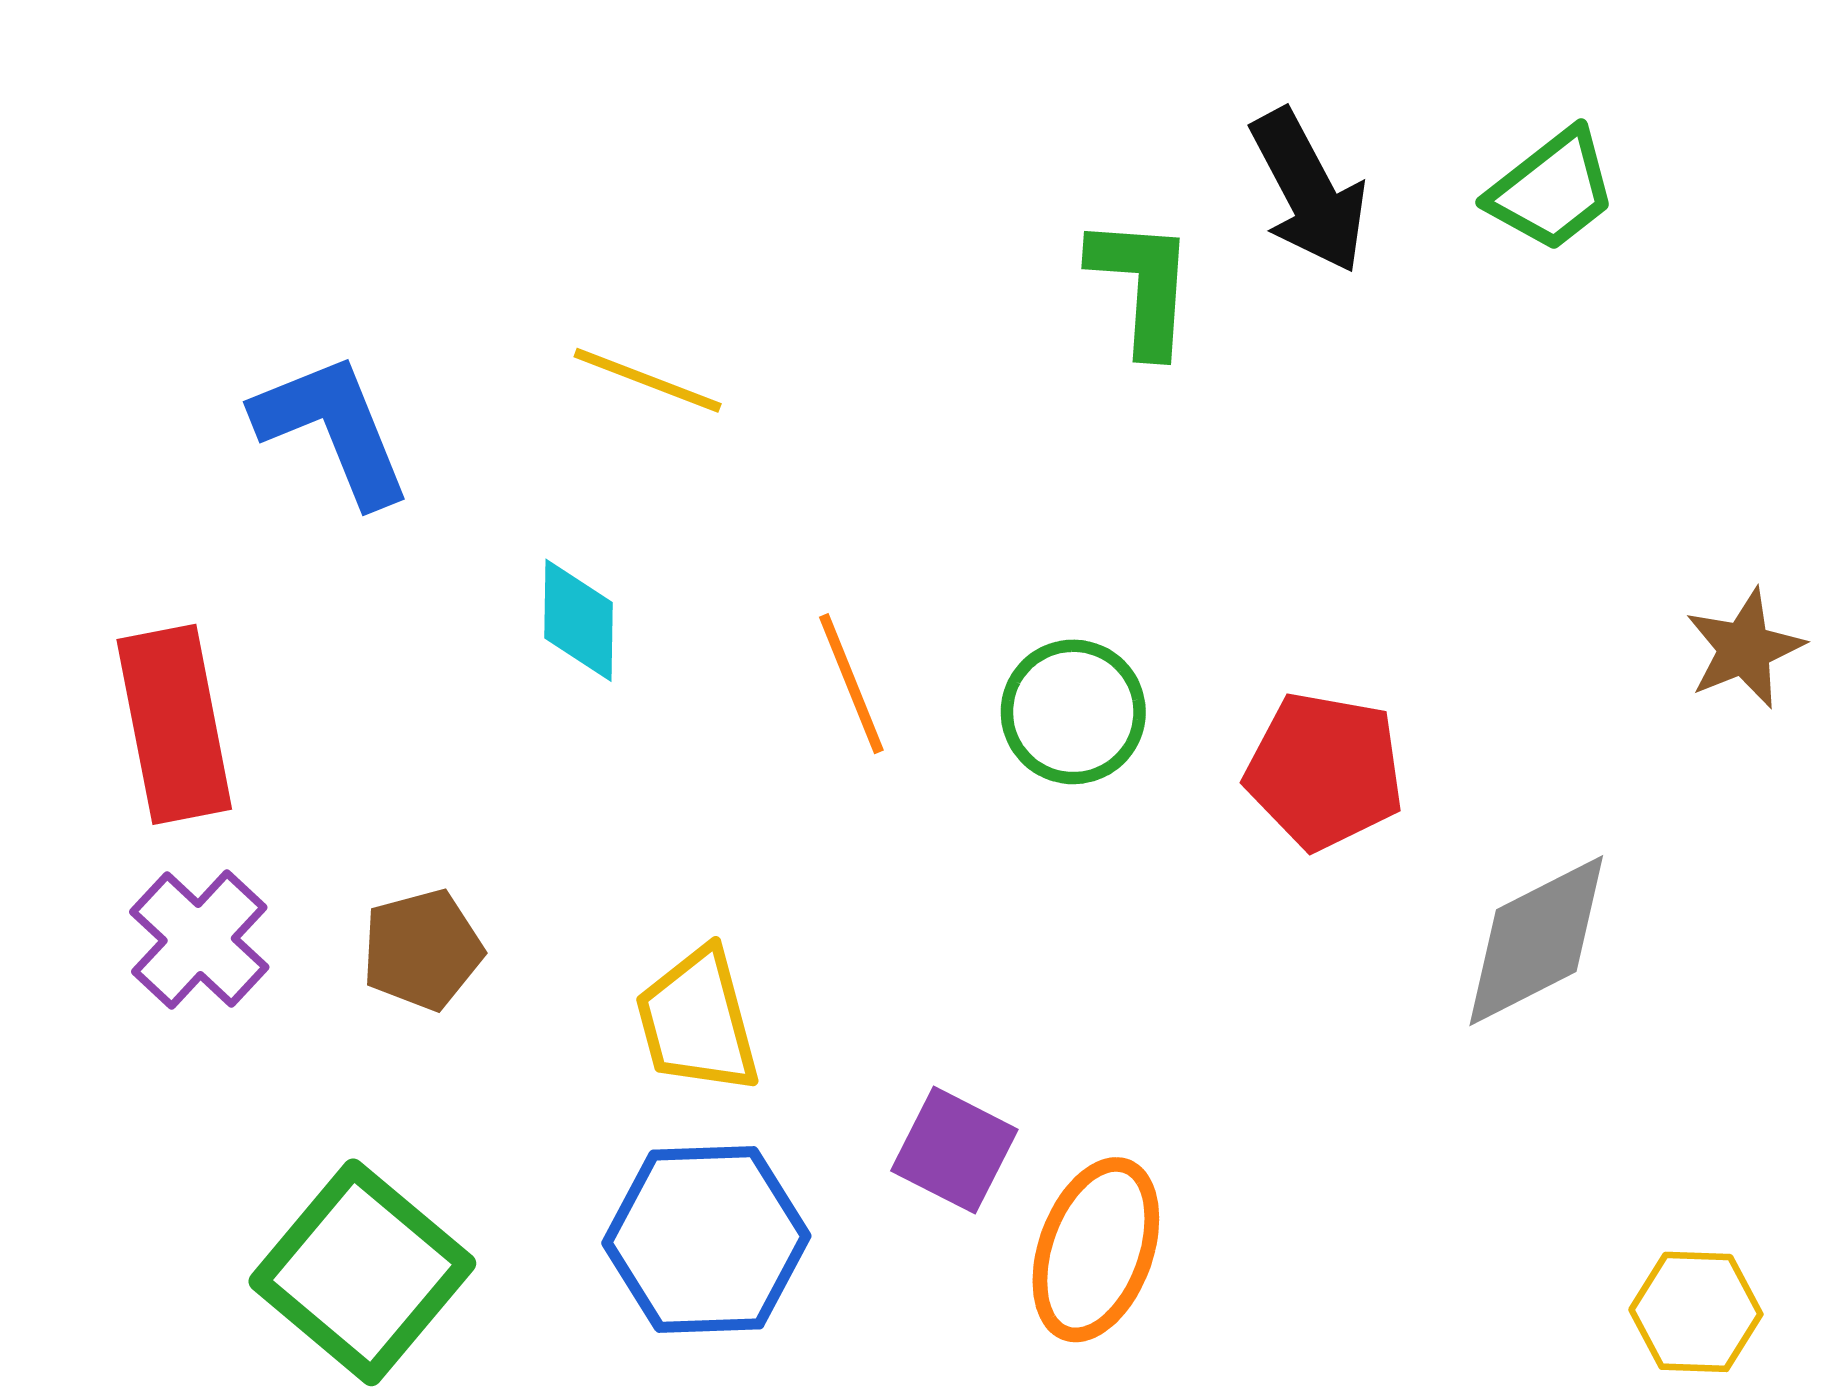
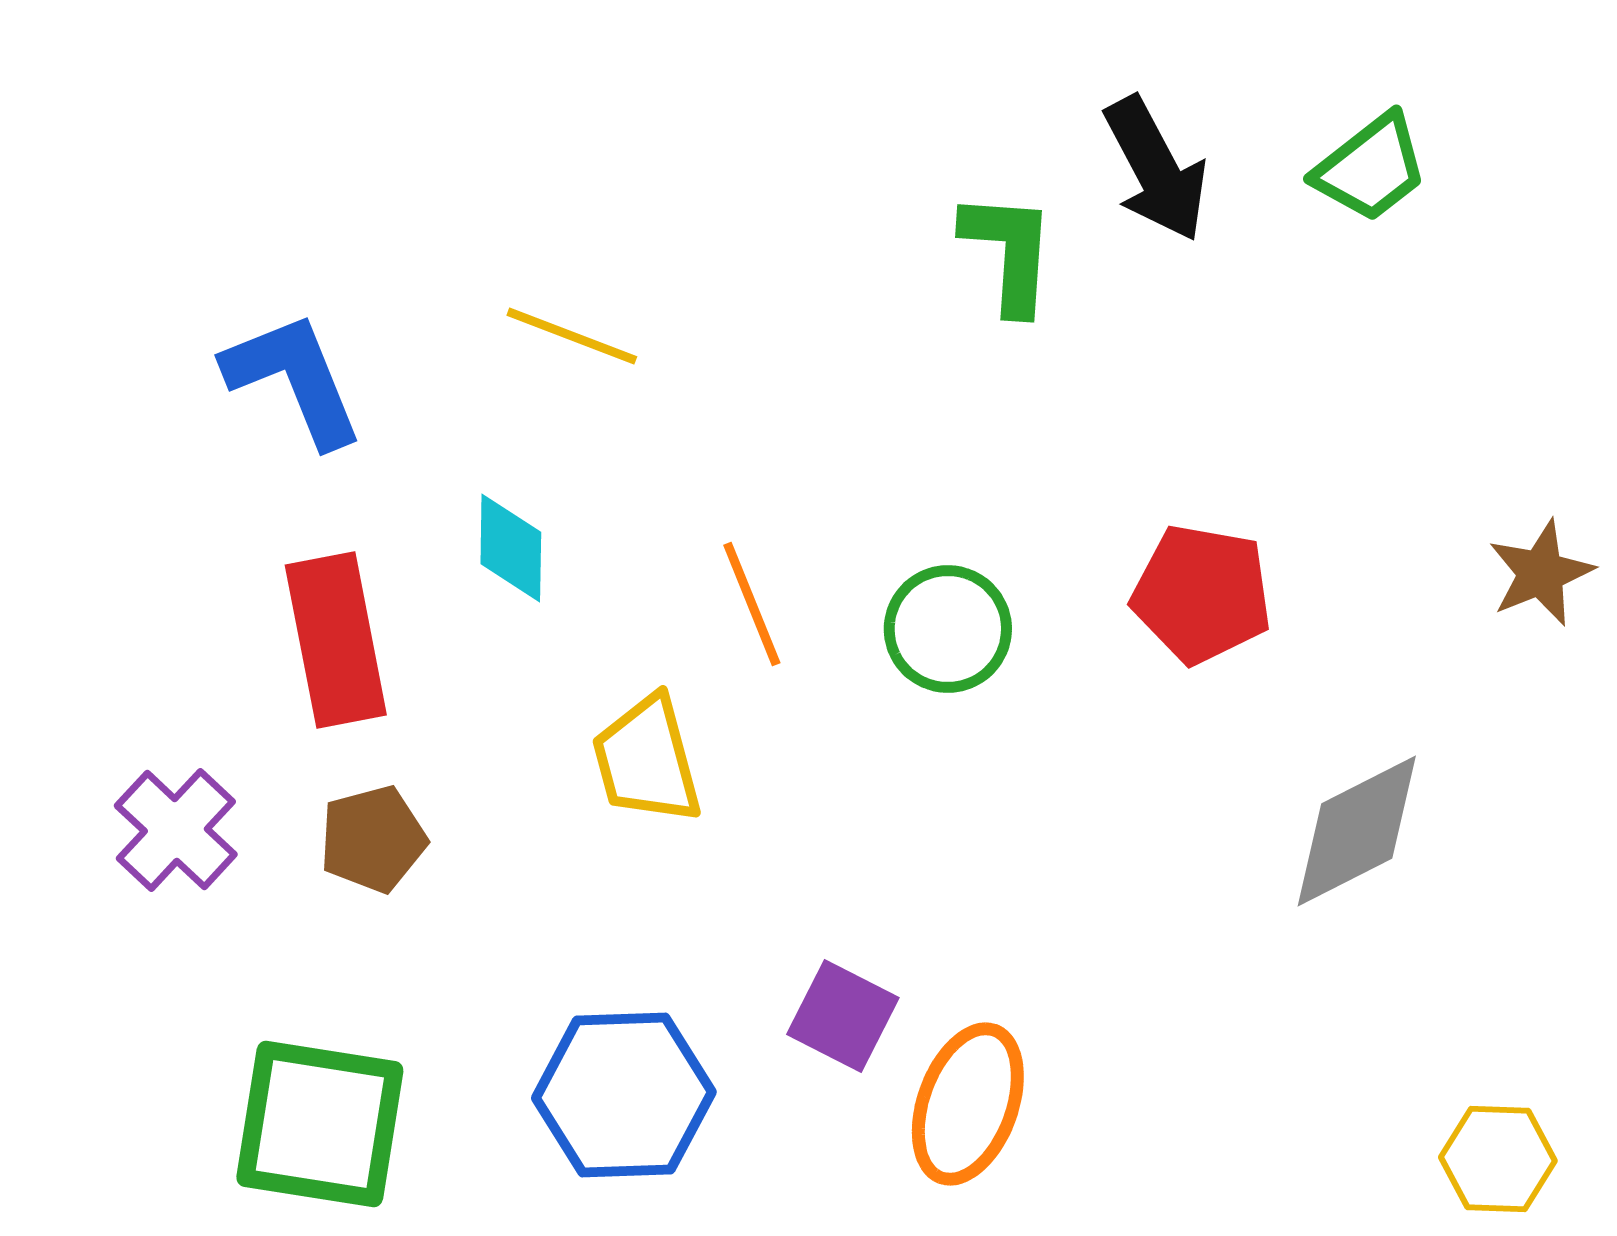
red rectangle: (174, 724) -> (336, 640), moved
red pentagon: (1325, 771) -> (1202, 594), moved
yellow trapezoid: (697, 1021) -> (647, 760), moved
green square: (362, 1272) -> (320, 1124), turned -31

